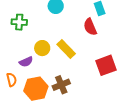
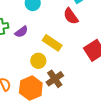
yellow circle: (42, 48) -> (38, 61), moved
purple semicircle: (26, 62) -> (21, 32), moved

